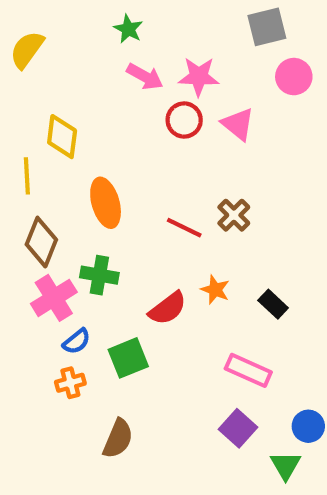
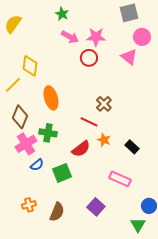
pink triangle: (238, 124) -> (129, 57), moved
yellow line: (27, 176) -> (13, 85), turned 48
brown cross: (234, 215) -> (104, 104), moved
red line: (184, 228) -> (89, 122), moved
orange cross: (70, 383) -> (29, 205), moved
purple square: (238, 428) -> (96, 207), moved

